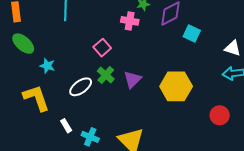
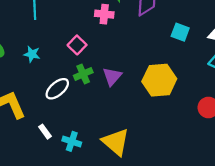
cyan square: (192, 33) -> (180, 32), moved
cyan star: (47, 66) -> (32, 54), moved
green cross: (106, 75) -> (83, 74), turned 30

